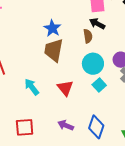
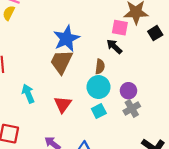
blue star: (52, 28) -> (66, 39), size x1.4
brown semicircle: (88, 36) -> (100, 67), moved

